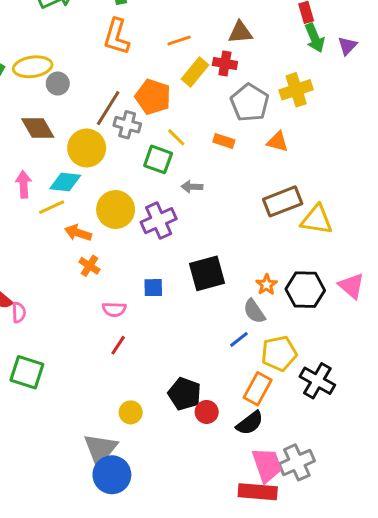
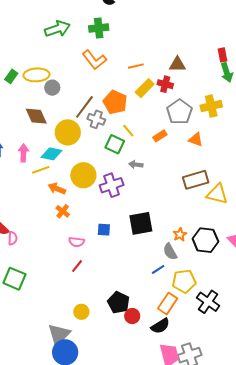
orange L-shape: (117, 37) -> (94, 60), turned -60
orange rectangle: (224, 141) -> (160, 136), turned -56

